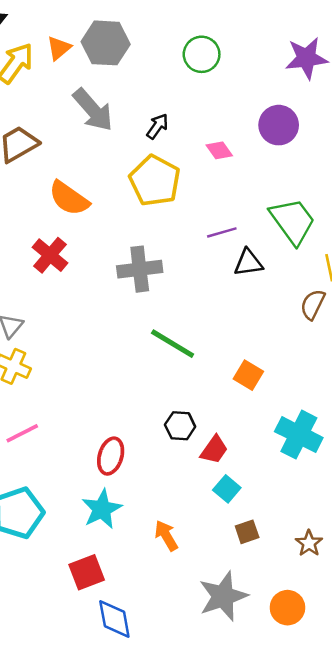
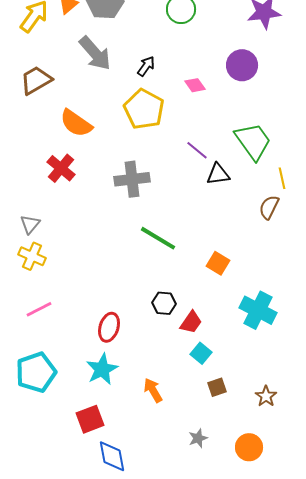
purple line: (222, 232) -> (197, 150), turned 55
gray star: (223, 596) -> (198, 438), size x0.5

